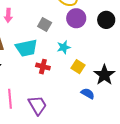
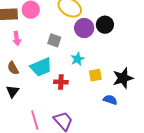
black circle: (106, 20) -> (105, 25), moved
yellow square: (78, 67) -> (95, 75), turned -32
black star: (104, 75) -> (123, 78), turned 30

